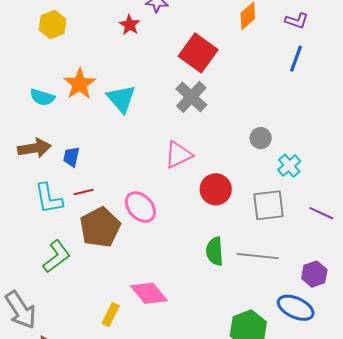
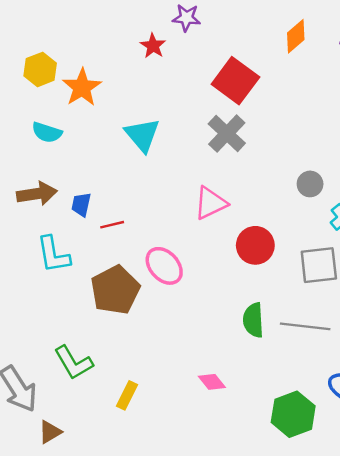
yellow hexagon: (53, 24) -> (40, 69), moved
orange star: (80, 84) -> (82, 87), moved
red line: (84, 192) -> (112, 225), moved
green L-shape: (57, 257) -> (73, 363), moved, turned 96
pink diamond: (149, 293) -> (212, 382), moved, size x0.6

